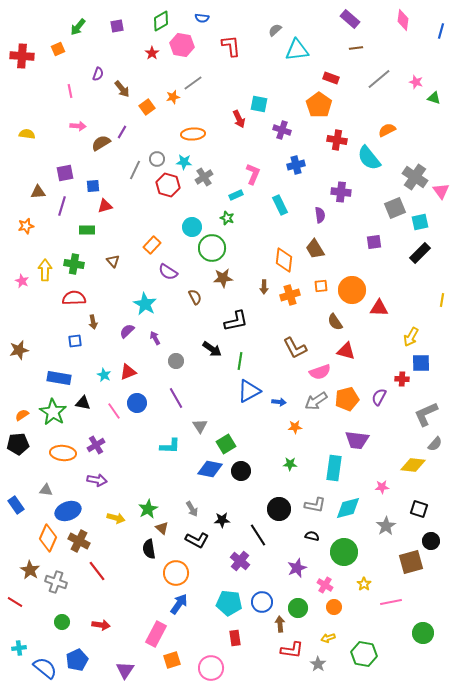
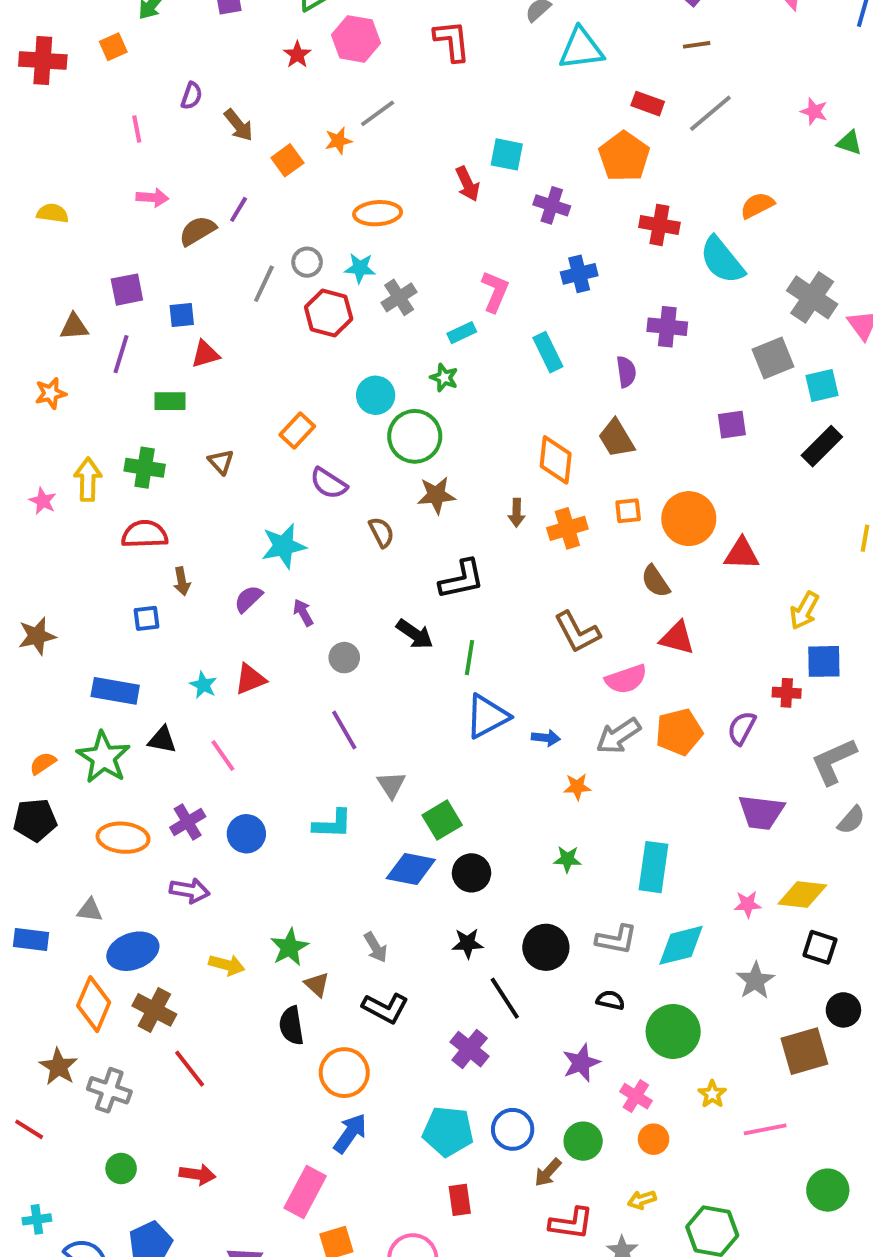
gray line: (379, 79) -> (710, 113), moved
cyan star: (145, 304) -> (284, 546), turned 30
blue circle: (137, 403) -> (246, 834), moved
purple trapezoid: (357, 440) -> (761, 812), moved
yellow diamond: (413, 465) -> (802, 894), moved
blue rectangle: (16, 505) -> (31, 939), turned -48
black star: (222, 520) -> (468, 943), moved
brown arrow: (280, 624) -> (548, 1172), turned -133

